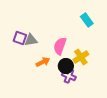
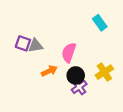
yellow cross: (81, 57) -> (104, 72), moved
purple cross: (69, 76) -> (79, 87), turned 32

